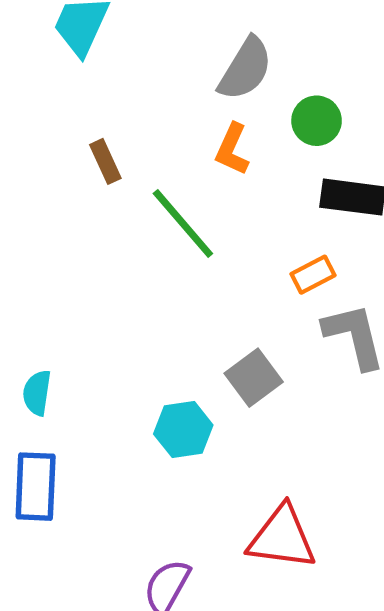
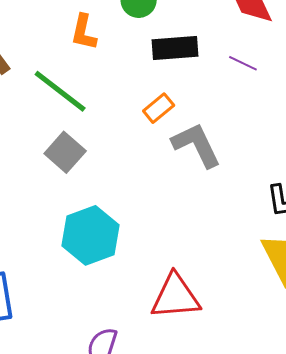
gray square: (254, 378) -> (65, 152), moved
cyan hexagon: (183, 429) -> (90, 235), size x1.4

